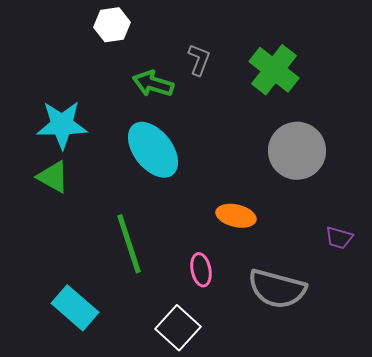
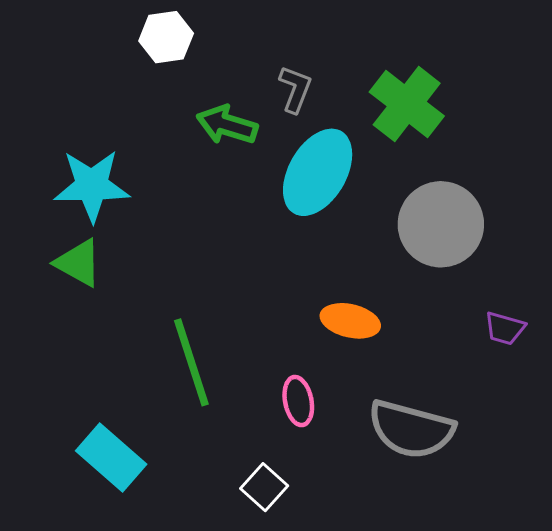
cyan ellipse: (153, 150) -> (318, 172), moved, turned 68
purple trapezoid: (339, 238) -> (505, 328), moved
white square: (178, 328) -> (264, 487), size x0.7

